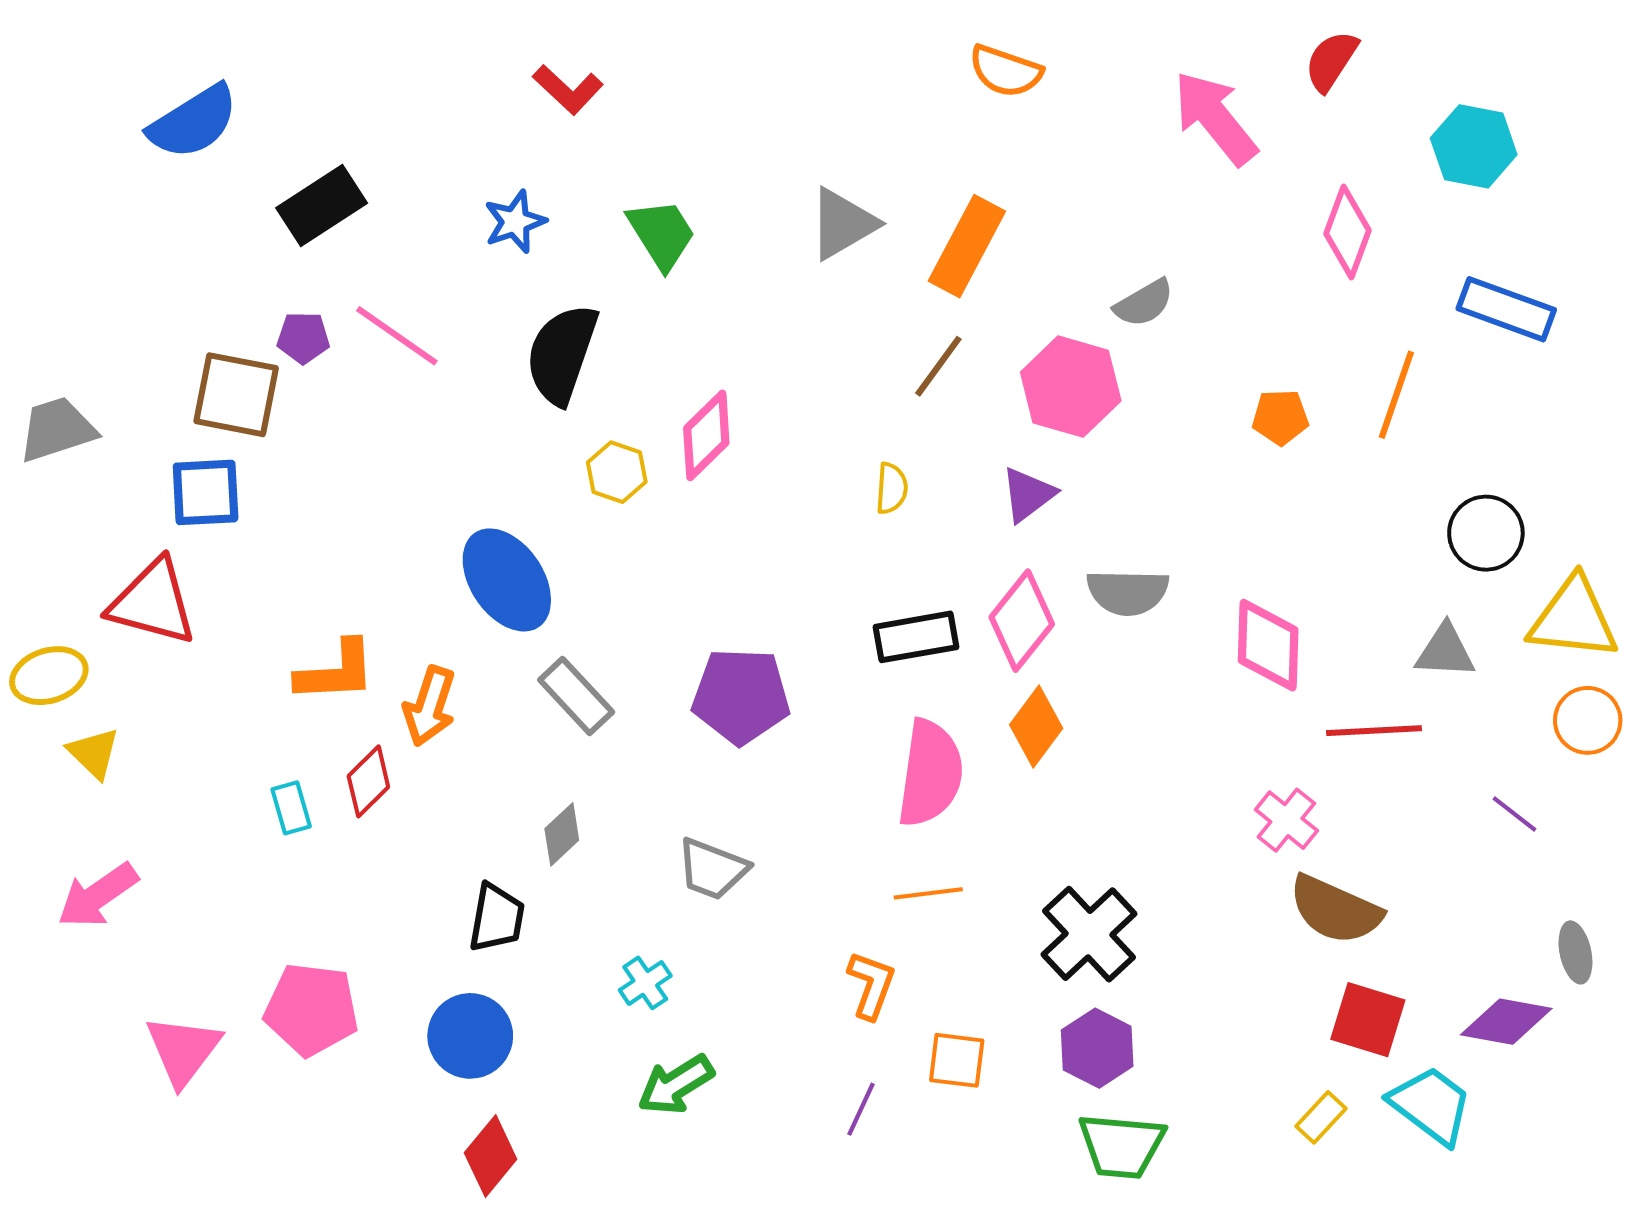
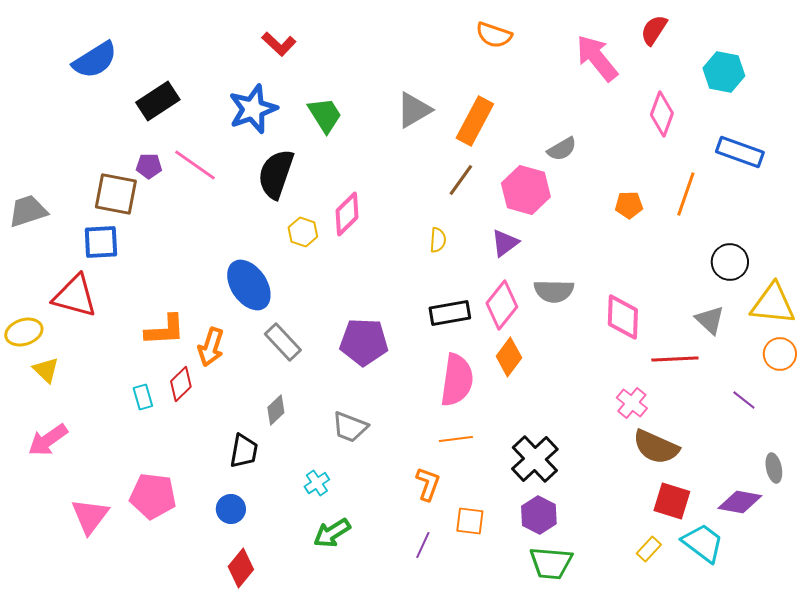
blue star: (515, 222) -> (253, 109), size x1.6
gray triangle: (1445, 651) -> (710, 320), turned 40
blue circle: (470, 1036) -> (231, 509), size x0.7

